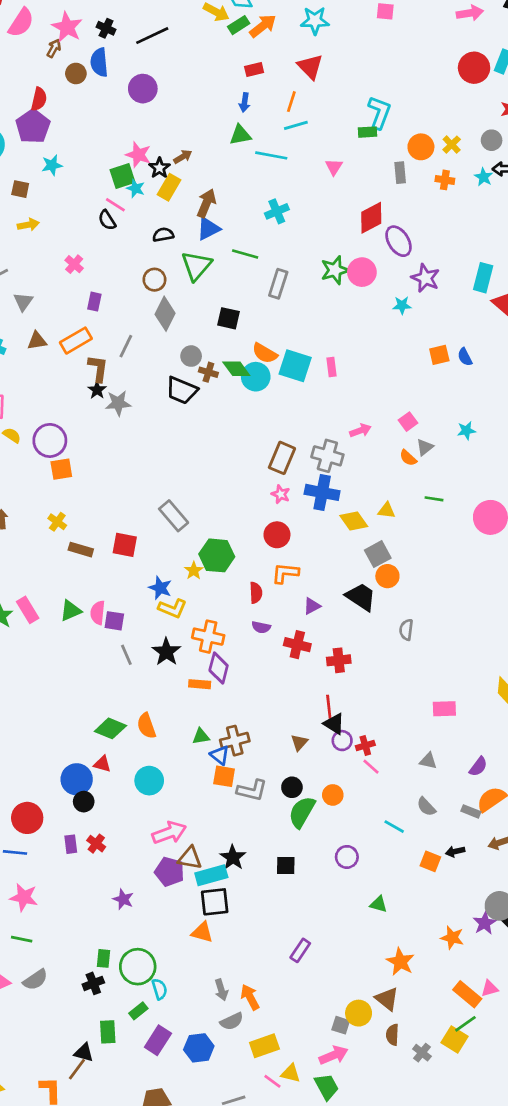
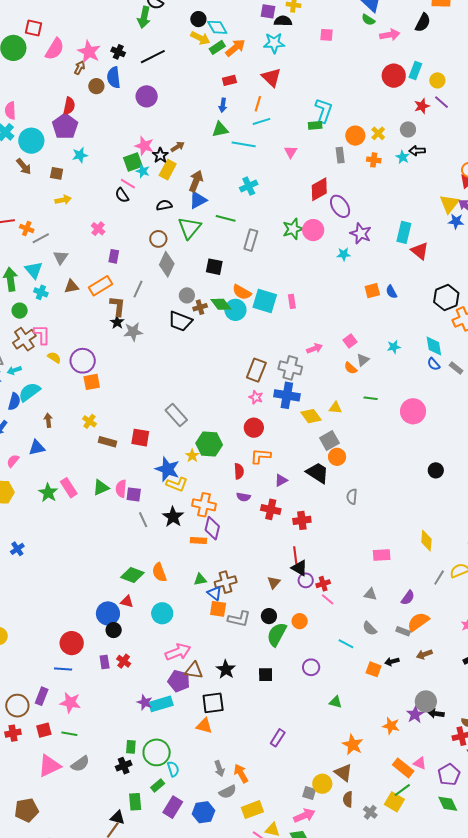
brown cross: (208, 372) -> (200, 307), turned -32
blue star: (160, 588) -> (167, 469), size x1.4
cyan rectangle: (211, 875) -> (161, 704), moved
pink triangle: (490, 988) -> (420, 763), turned 40

